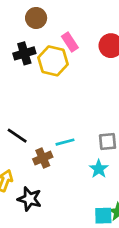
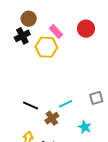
black cross: (24, 53) -> (22, 36), moved
cyan star: (99, 169) -> (85, 127), moved

